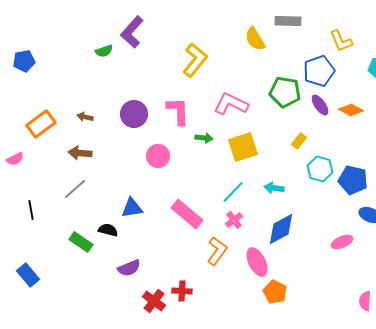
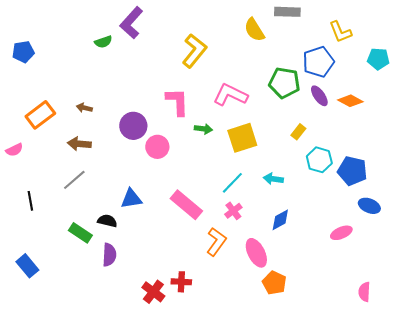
purple circle: (134, 114) -> (133, 126), moved
blue diamond: (281, 229) -> (280, 220), size x0.7
purple semicircle: (129, 268) -> (109, 255), moved, turned -65

